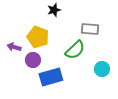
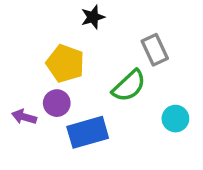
gray rectangle: (90, 29) -> (155, 50), turned 60
purple arrow: (14, 47) -> (24, 117), moved

